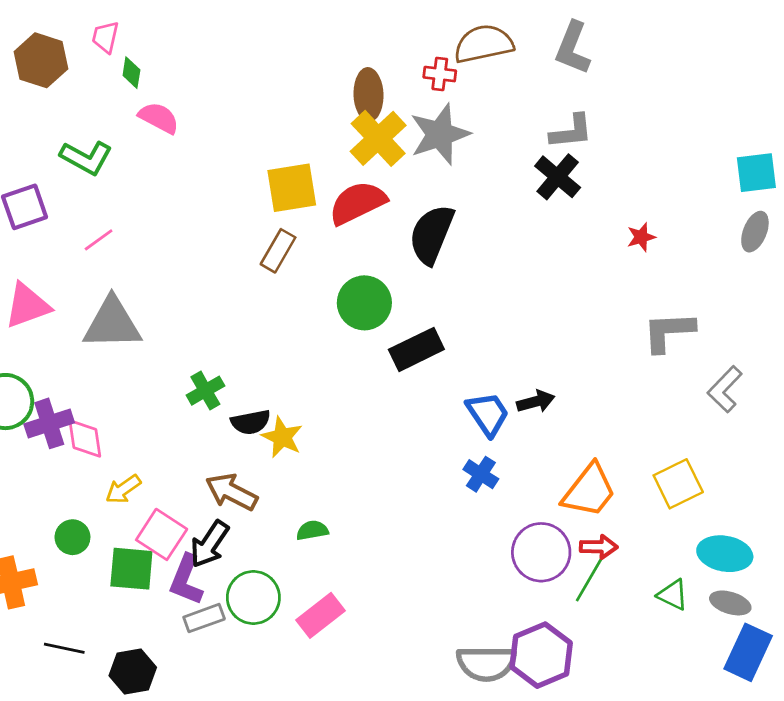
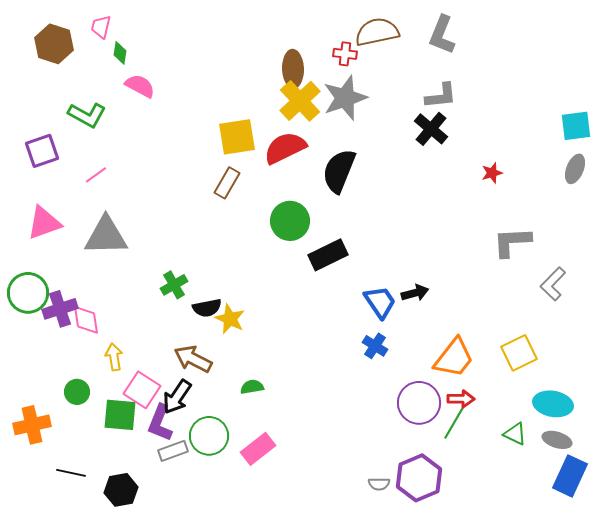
yellow arrow: (123, 489) -> (114, 357), turned 116
gray semicircle: (486, 663) -> (379, 484), size x0.5

